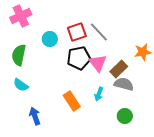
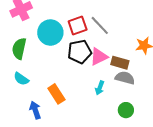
cyan circle: (50, 39) -> (50, 33), size x1.6
pink triangle: (98, 63) -> (99, 57), turned 42
brown rectangle: (119, 69) -> (120, 63), turned 60
orange rectangle: (72, 101) -> (56, 94), moved

